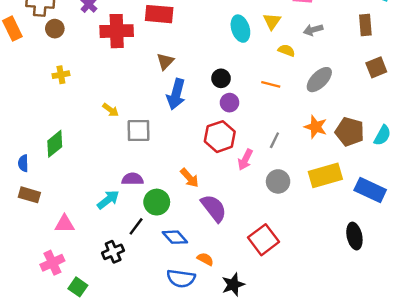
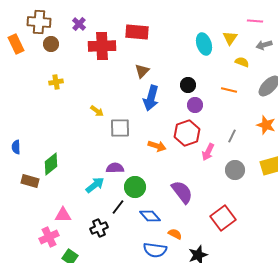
green diamond: (55, 144) -> (51, 164), moved
blue semicircle: (23, 163) -> (16, 147), moved
orange arrow: (189, 178) -> (157, 146), moved, turned -30
pink triangle: (65, 224) -> (63, 215), moved

